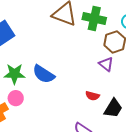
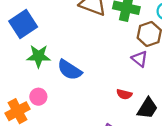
green star: (14, 74) -> (39, 56), moved

